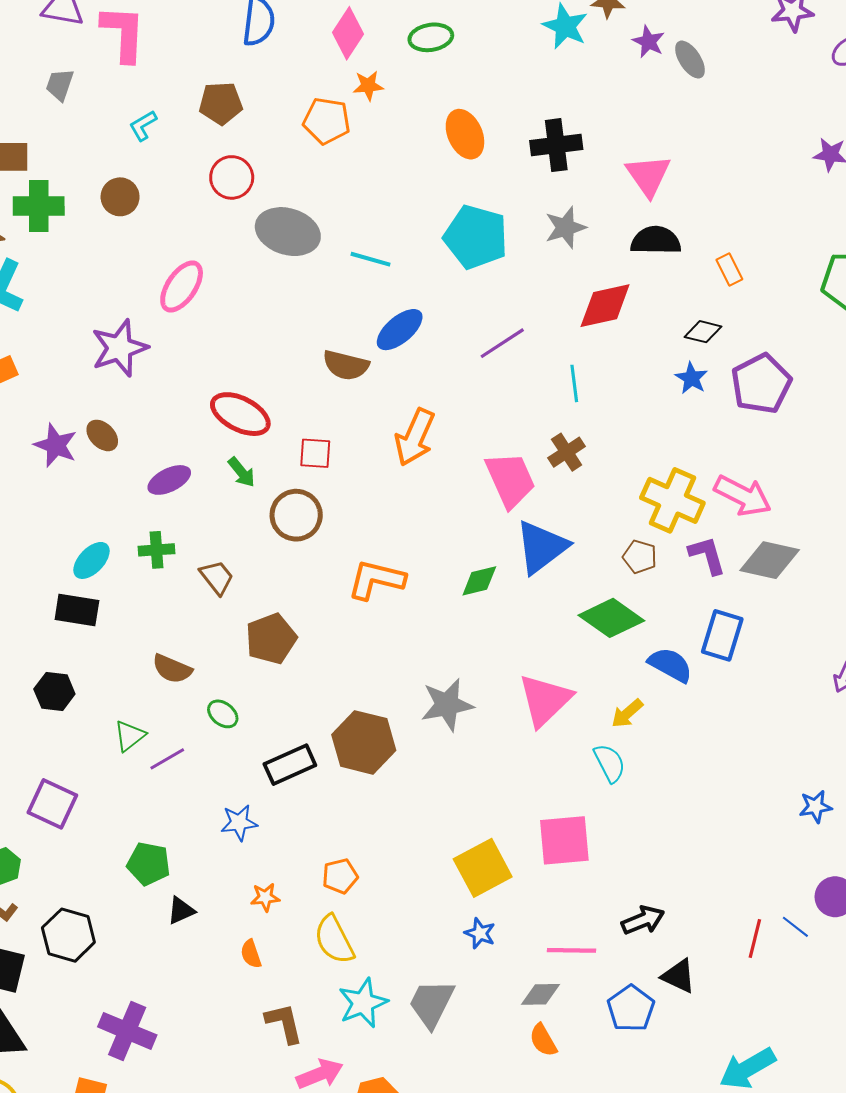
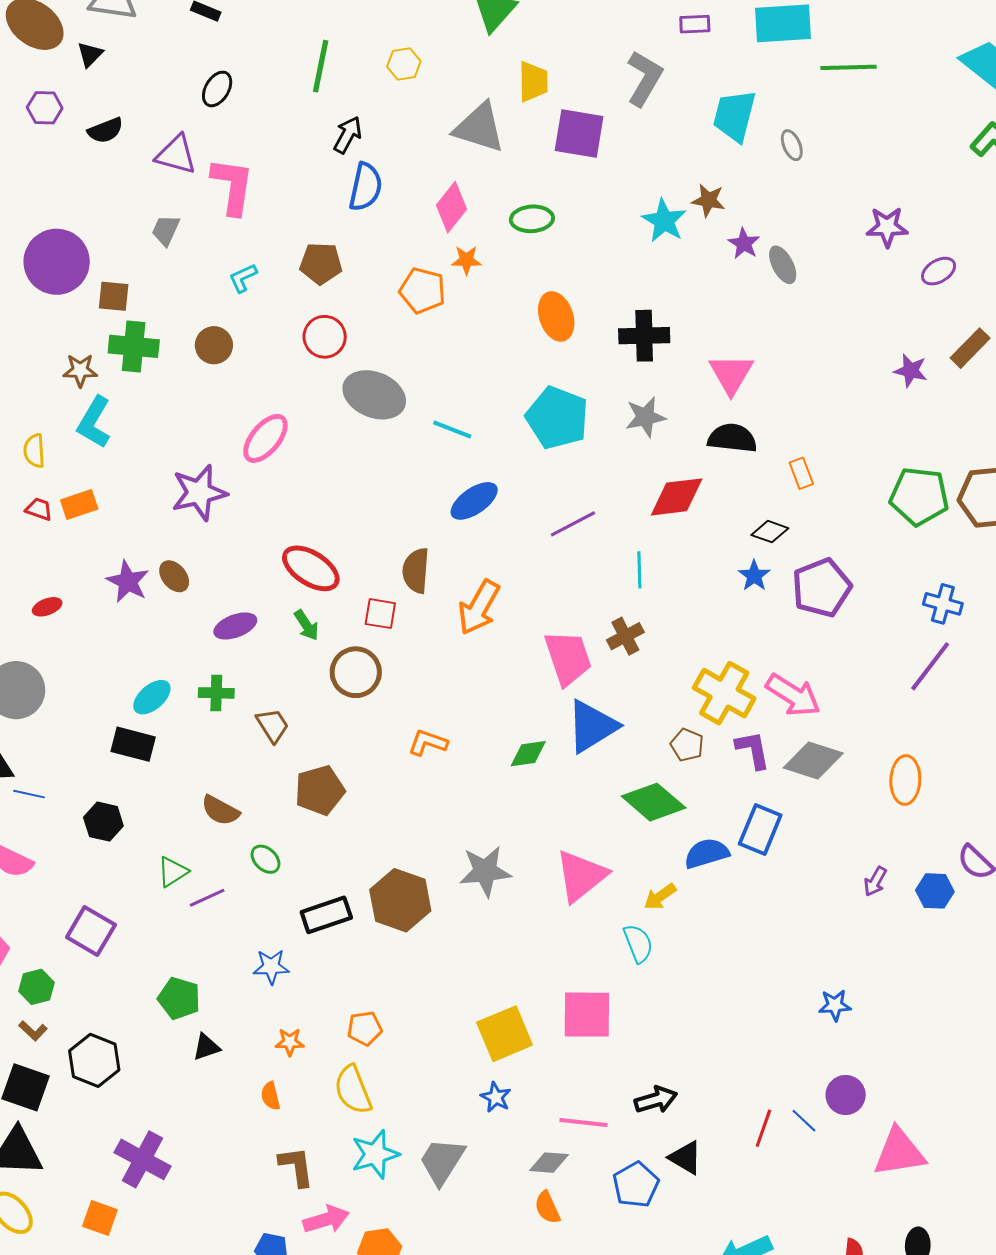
brown semicircle: (346, 365) -> (416, 571), moved, turned 75
orange L-shape: (376, 580) -> (428, 743), size x0.7
blue semicircle: (670, 665) -> (707, 853), turned -51

